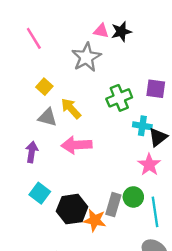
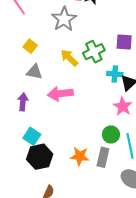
yellow arrow: (71, 108) -> (69, 58), moved
gray rectangle: (113, 205) -> (103, 157), moved
black hexagon: (72, 209) -> (40, 157), moved

